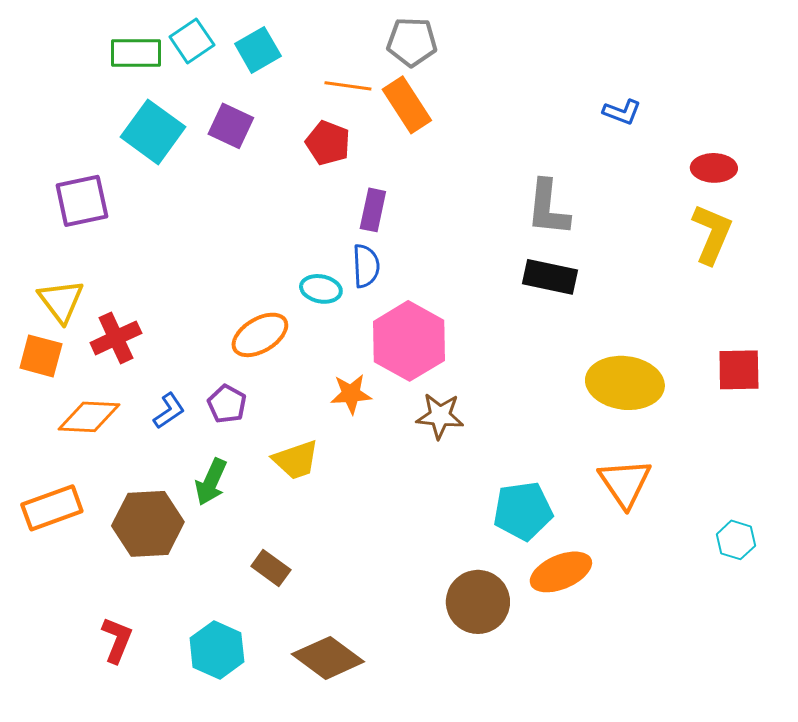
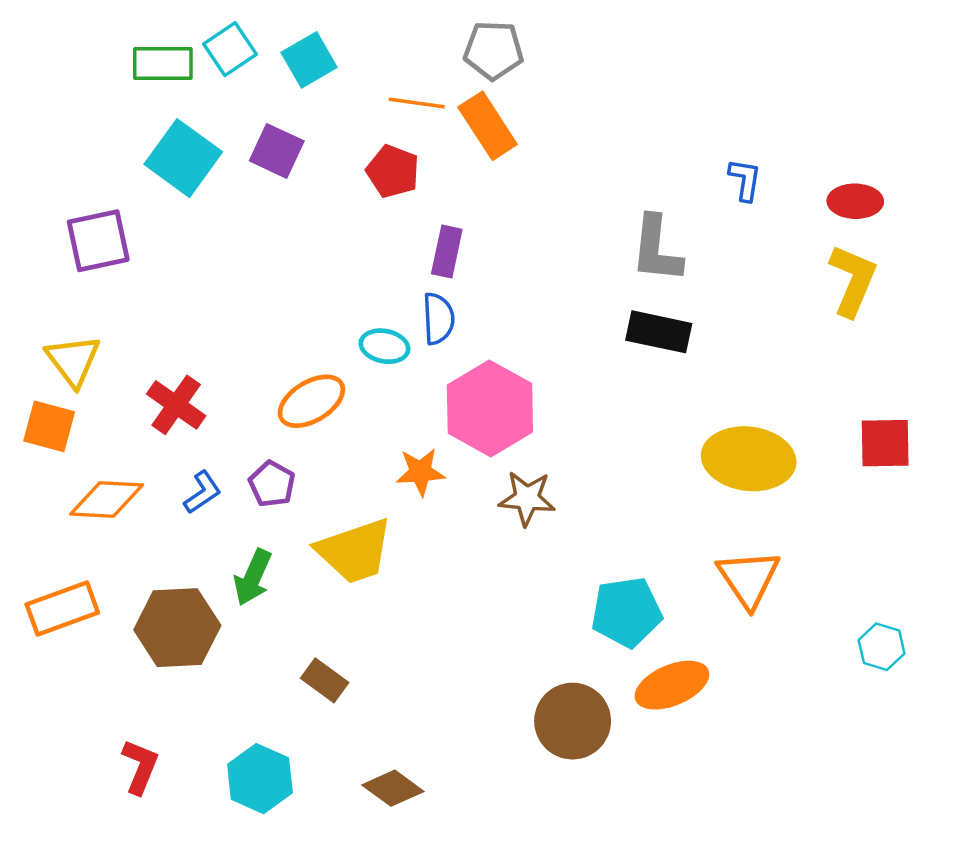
blue L-shape: (622, 112) -> (745, 180), moved, turned -102
red cross: (116, 338) -> (176, 405), moved, turned -30
yellow trapezoid: (296, 460) -> (355, 551), size x1.4
brown diamond: (328, 658) -> (393, 788), size x0.7

